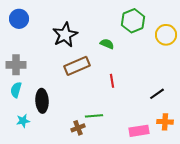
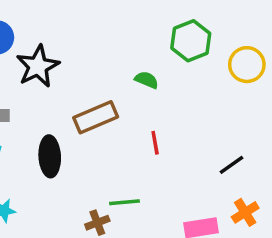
black star: (65, 35) -> (38, 66), moved
black ellipse: (42, 101) -> (50, 156), moved
orange cross: (165, 122) -> (245, 212), turned -35

